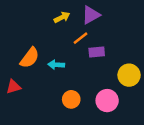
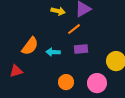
yellow arrow: (62, 17) -> (58, 11), turned 40
purple rectangle: (97, 52) -> (81, 49), moved

